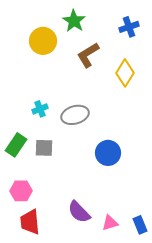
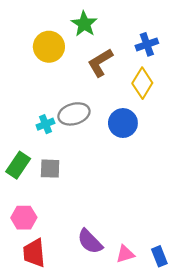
blue cross: (129, 27) -> (147, 44), moved
gray ellipse: (75, 115) -> (74, 114), moved
blue circle: (108, 153) -> (123, 123), moved

